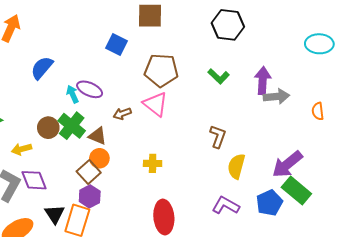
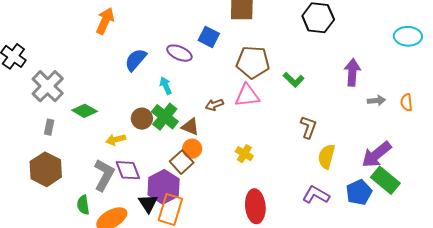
green L-shape: (219, 76) -> (294, 80), moved
purple ellipse: (90, 89) -> (179, 53), moved
gray arrow: (276, 96) -> (376, 101), moved, size x0.7
pink triangle: (155, 104) -> (247, 96), turned -44
yellow cross: (153, 163) -> (244, 154), turned 30
purple hexagon: (90, 196) -> (164, 187), moved, size x1.5

